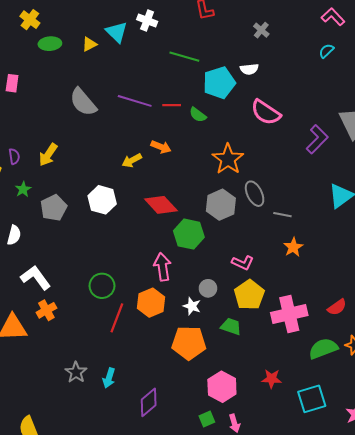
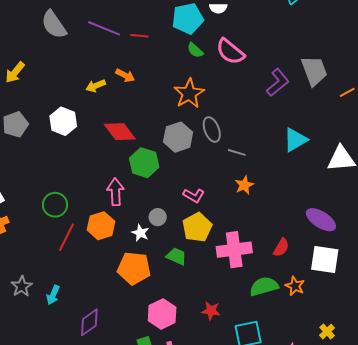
green semicircle: (198, 115) -> (195, 50), moved
red semicircle: (337, 307) -> (281, 248), turned -30

